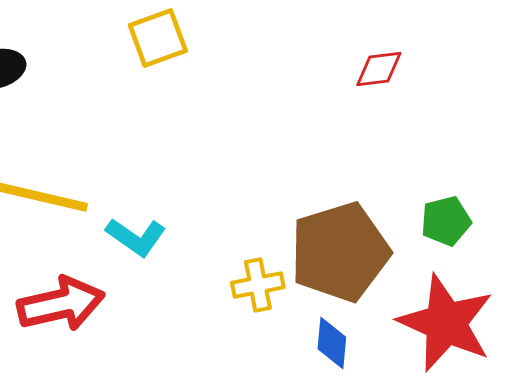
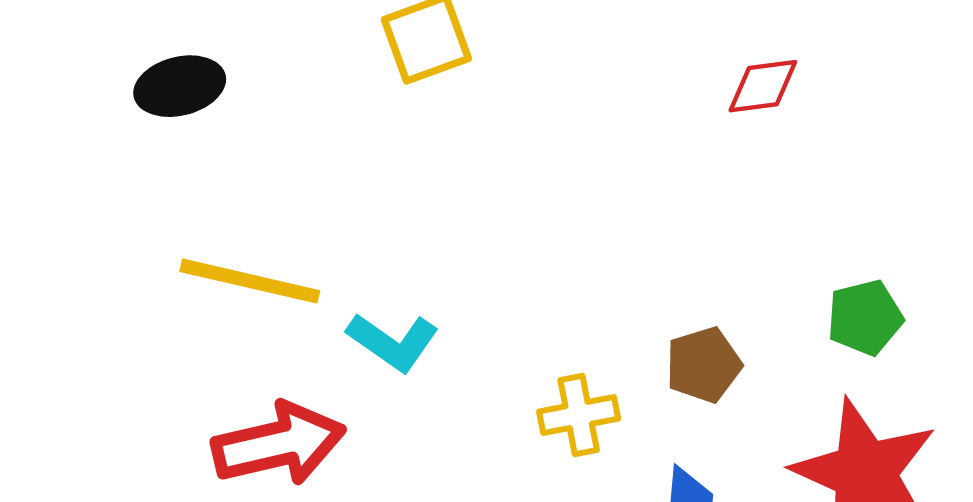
brown pentagon: (340, 252) -> (703, 365), size x0.5

